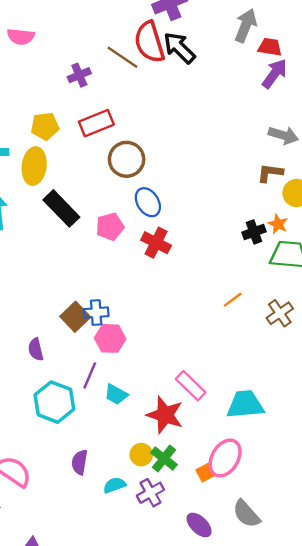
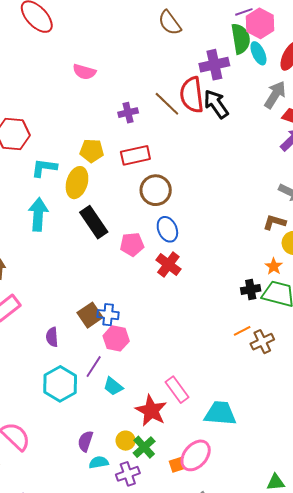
black cross: (254, 232) -> (251, 289), moved
orange line: (233, 300) -> (242, 331), moved
purple semicircle: (80, 462) -> (85, 441), moved

